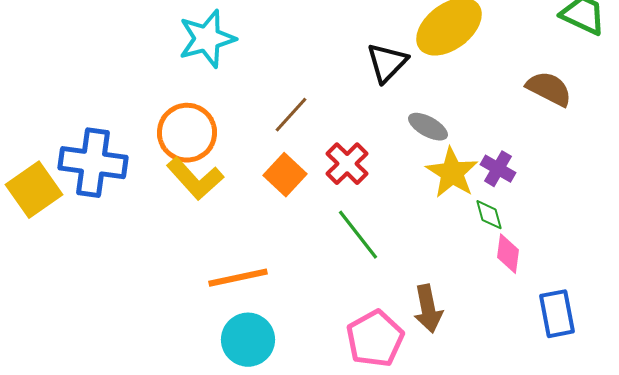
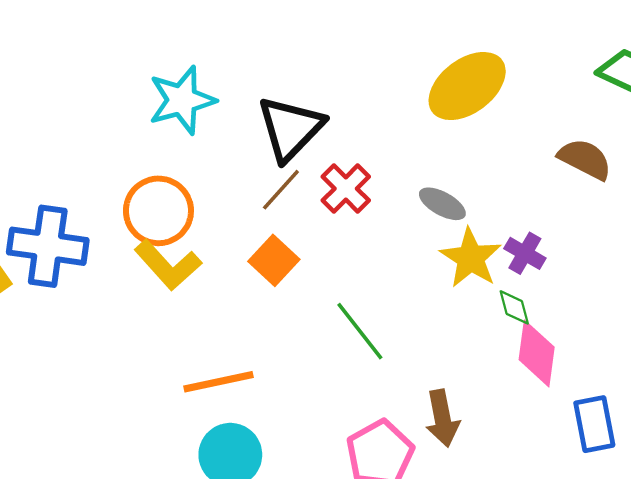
black triangle: (387, 63) -> (290, 128), moved, size x1.4
red cross: (347, 164) -> (346, 189), moved
pink diamond: (508, 254) -> (537, 353), size x1.4

